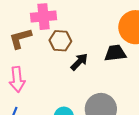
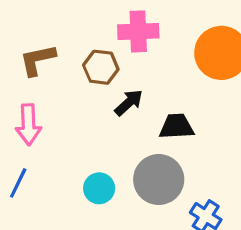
pink cross: (44, 17) -> (138, 31), moved
black trapezoid: (115, 53) -> (177, 126), moved

